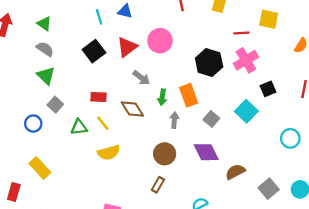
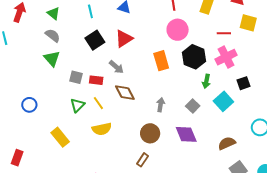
cyan line: (99, 17) -> (90, 11), moved
pink circle: (160, 41) -> (178, 30), moved
gray arrow: (141, 78) -> (116, 67), moved
orange rectangle: (189, 95) -> (161, 61), moved
green arrow: (162, 97) -> (206, 81), moved
gray square: (55, 105) -> (76, 77), moved, turned -32
blue circle: (33, 124) -> (29, 105), moved
green triangle: (79, 127) -> (77, 105), turned -42
yellow rectangle: (40, 168) -> (60, 137), moved
brown semicircle: (235, 172) -> (227, 143), moved

